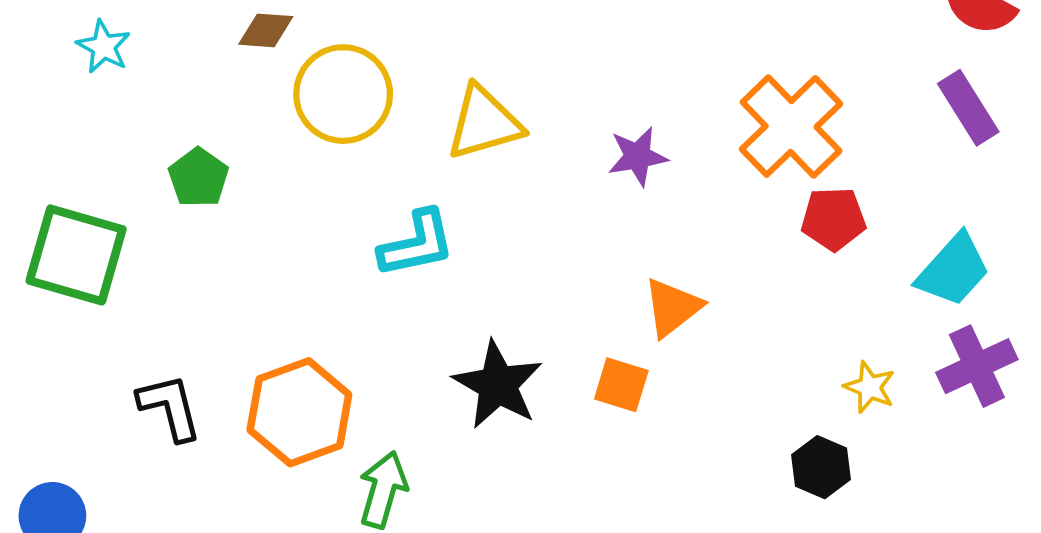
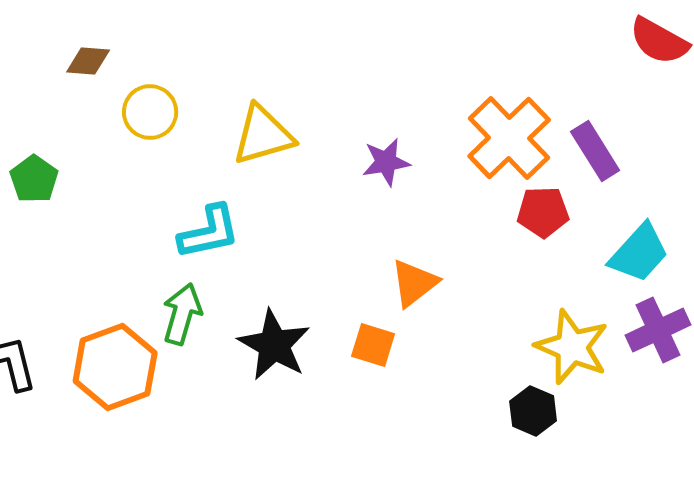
yellow circle: (343, 94) -> (150, 112), size x0.7
purple rectangle: (968, 108) -> (595, 151), moved
yellow star: (870, 387) -> (572, 347), size x1.8
green arrow: (383, 490) -> (182, 314), moved

